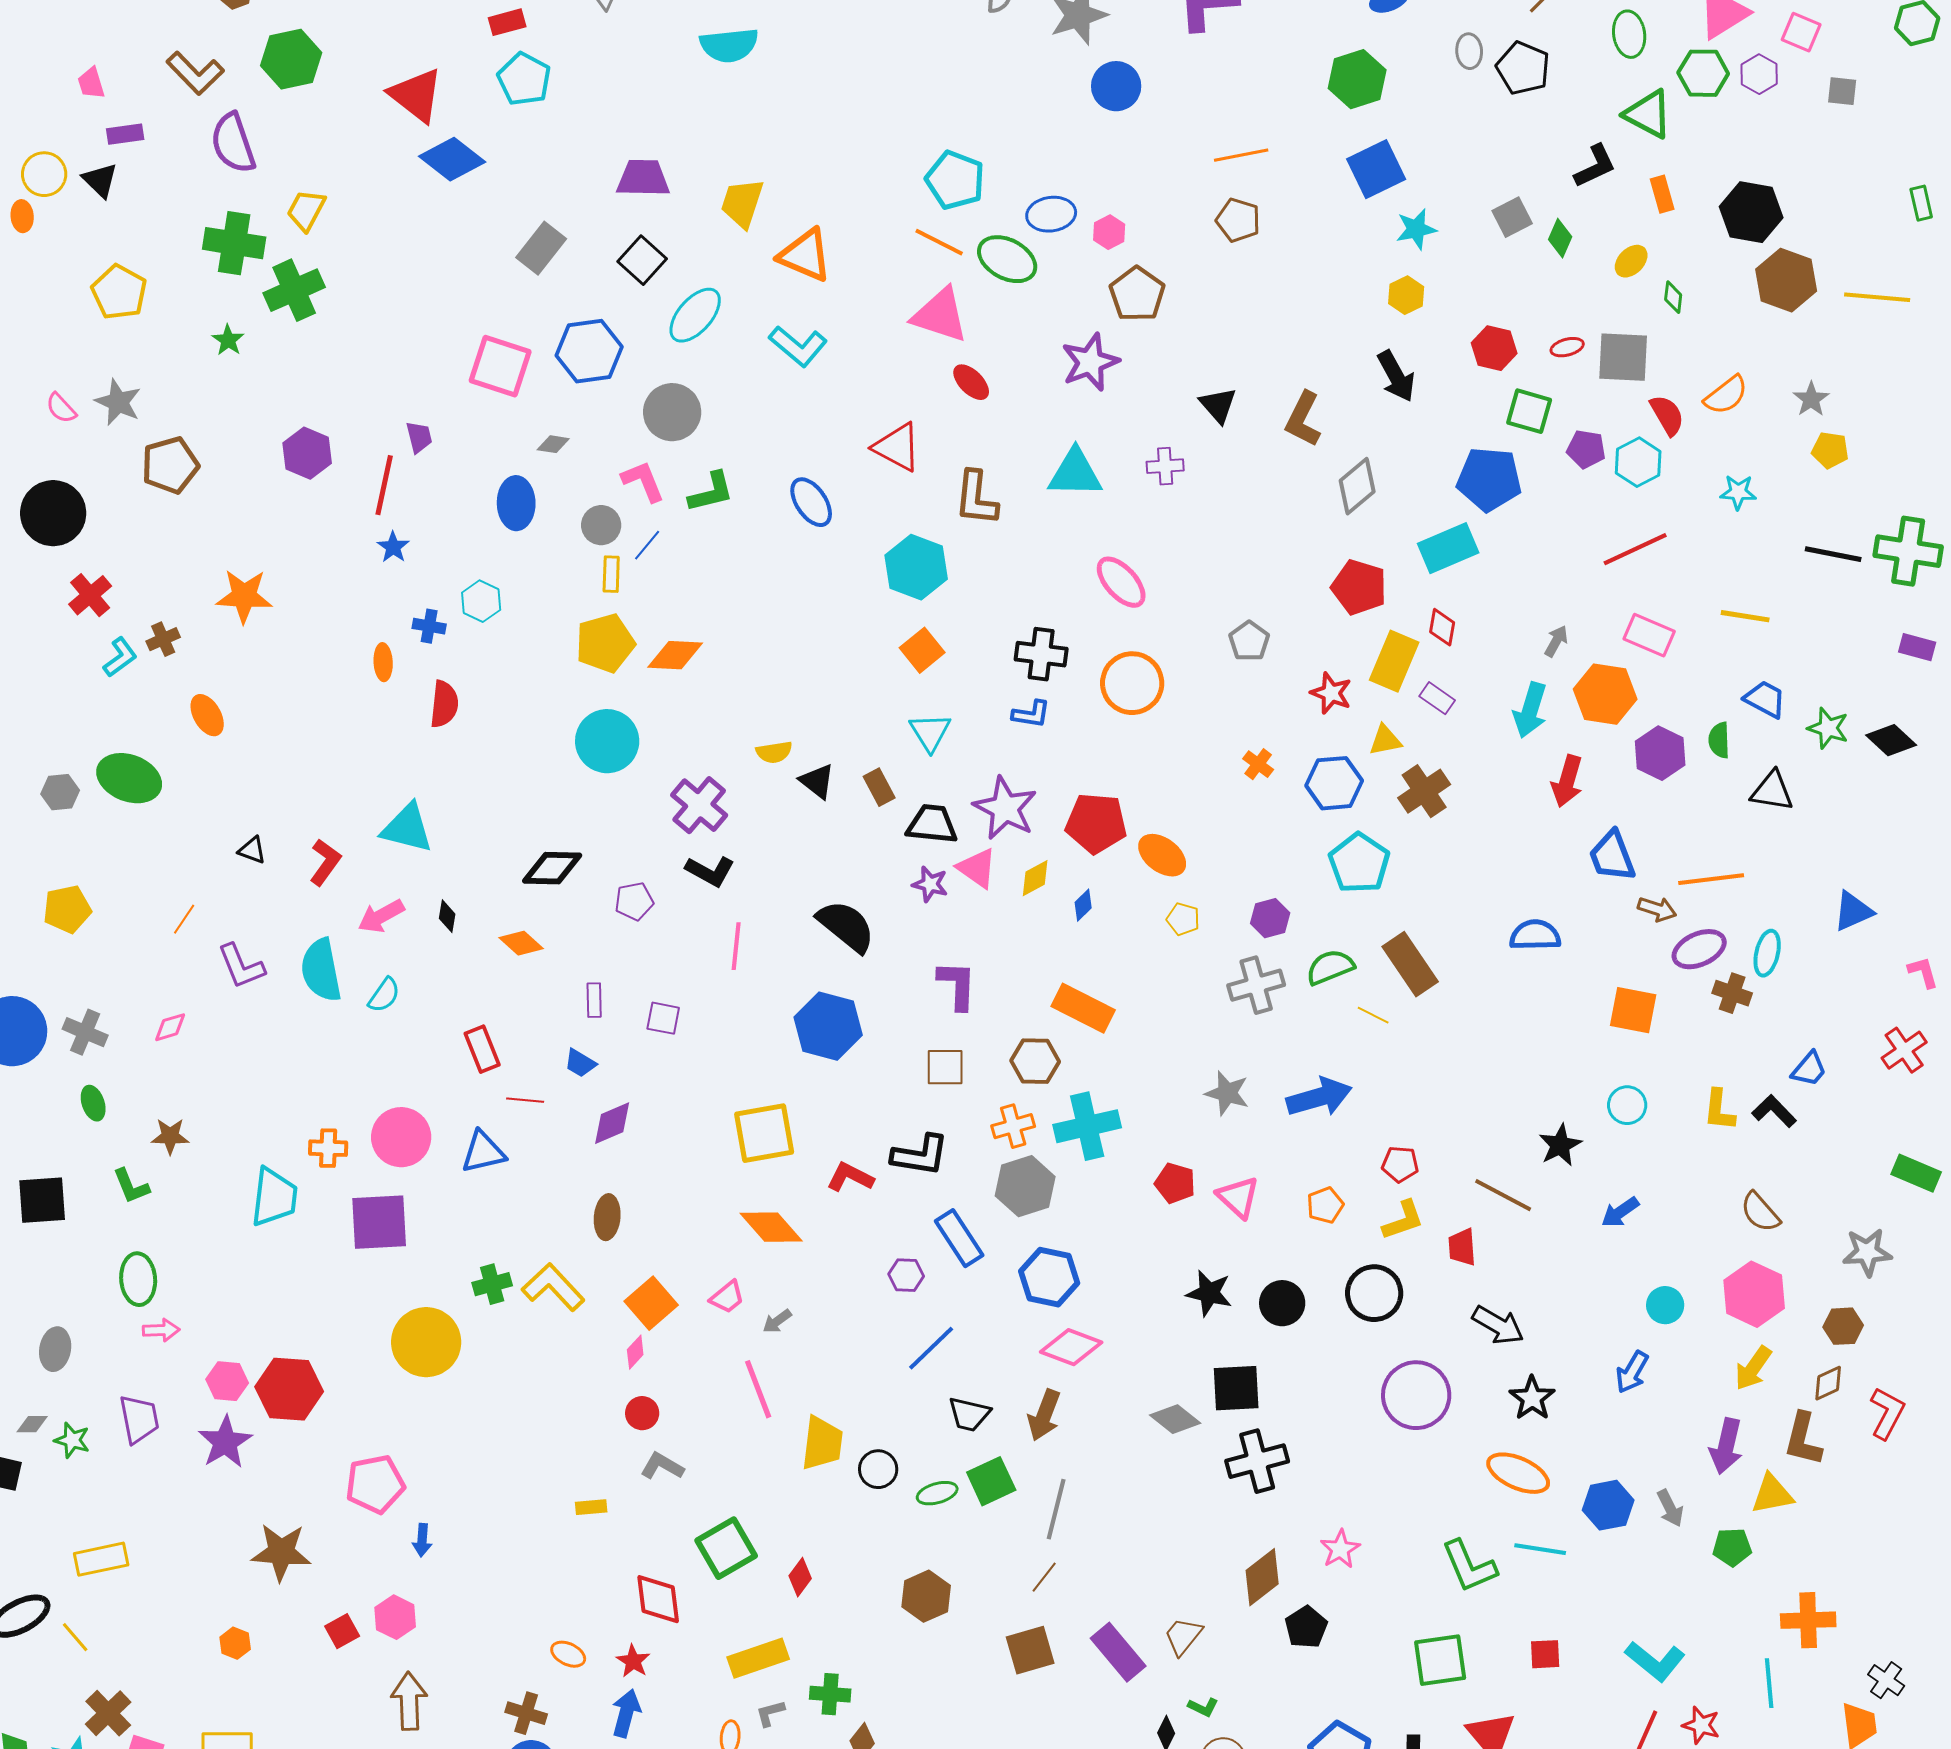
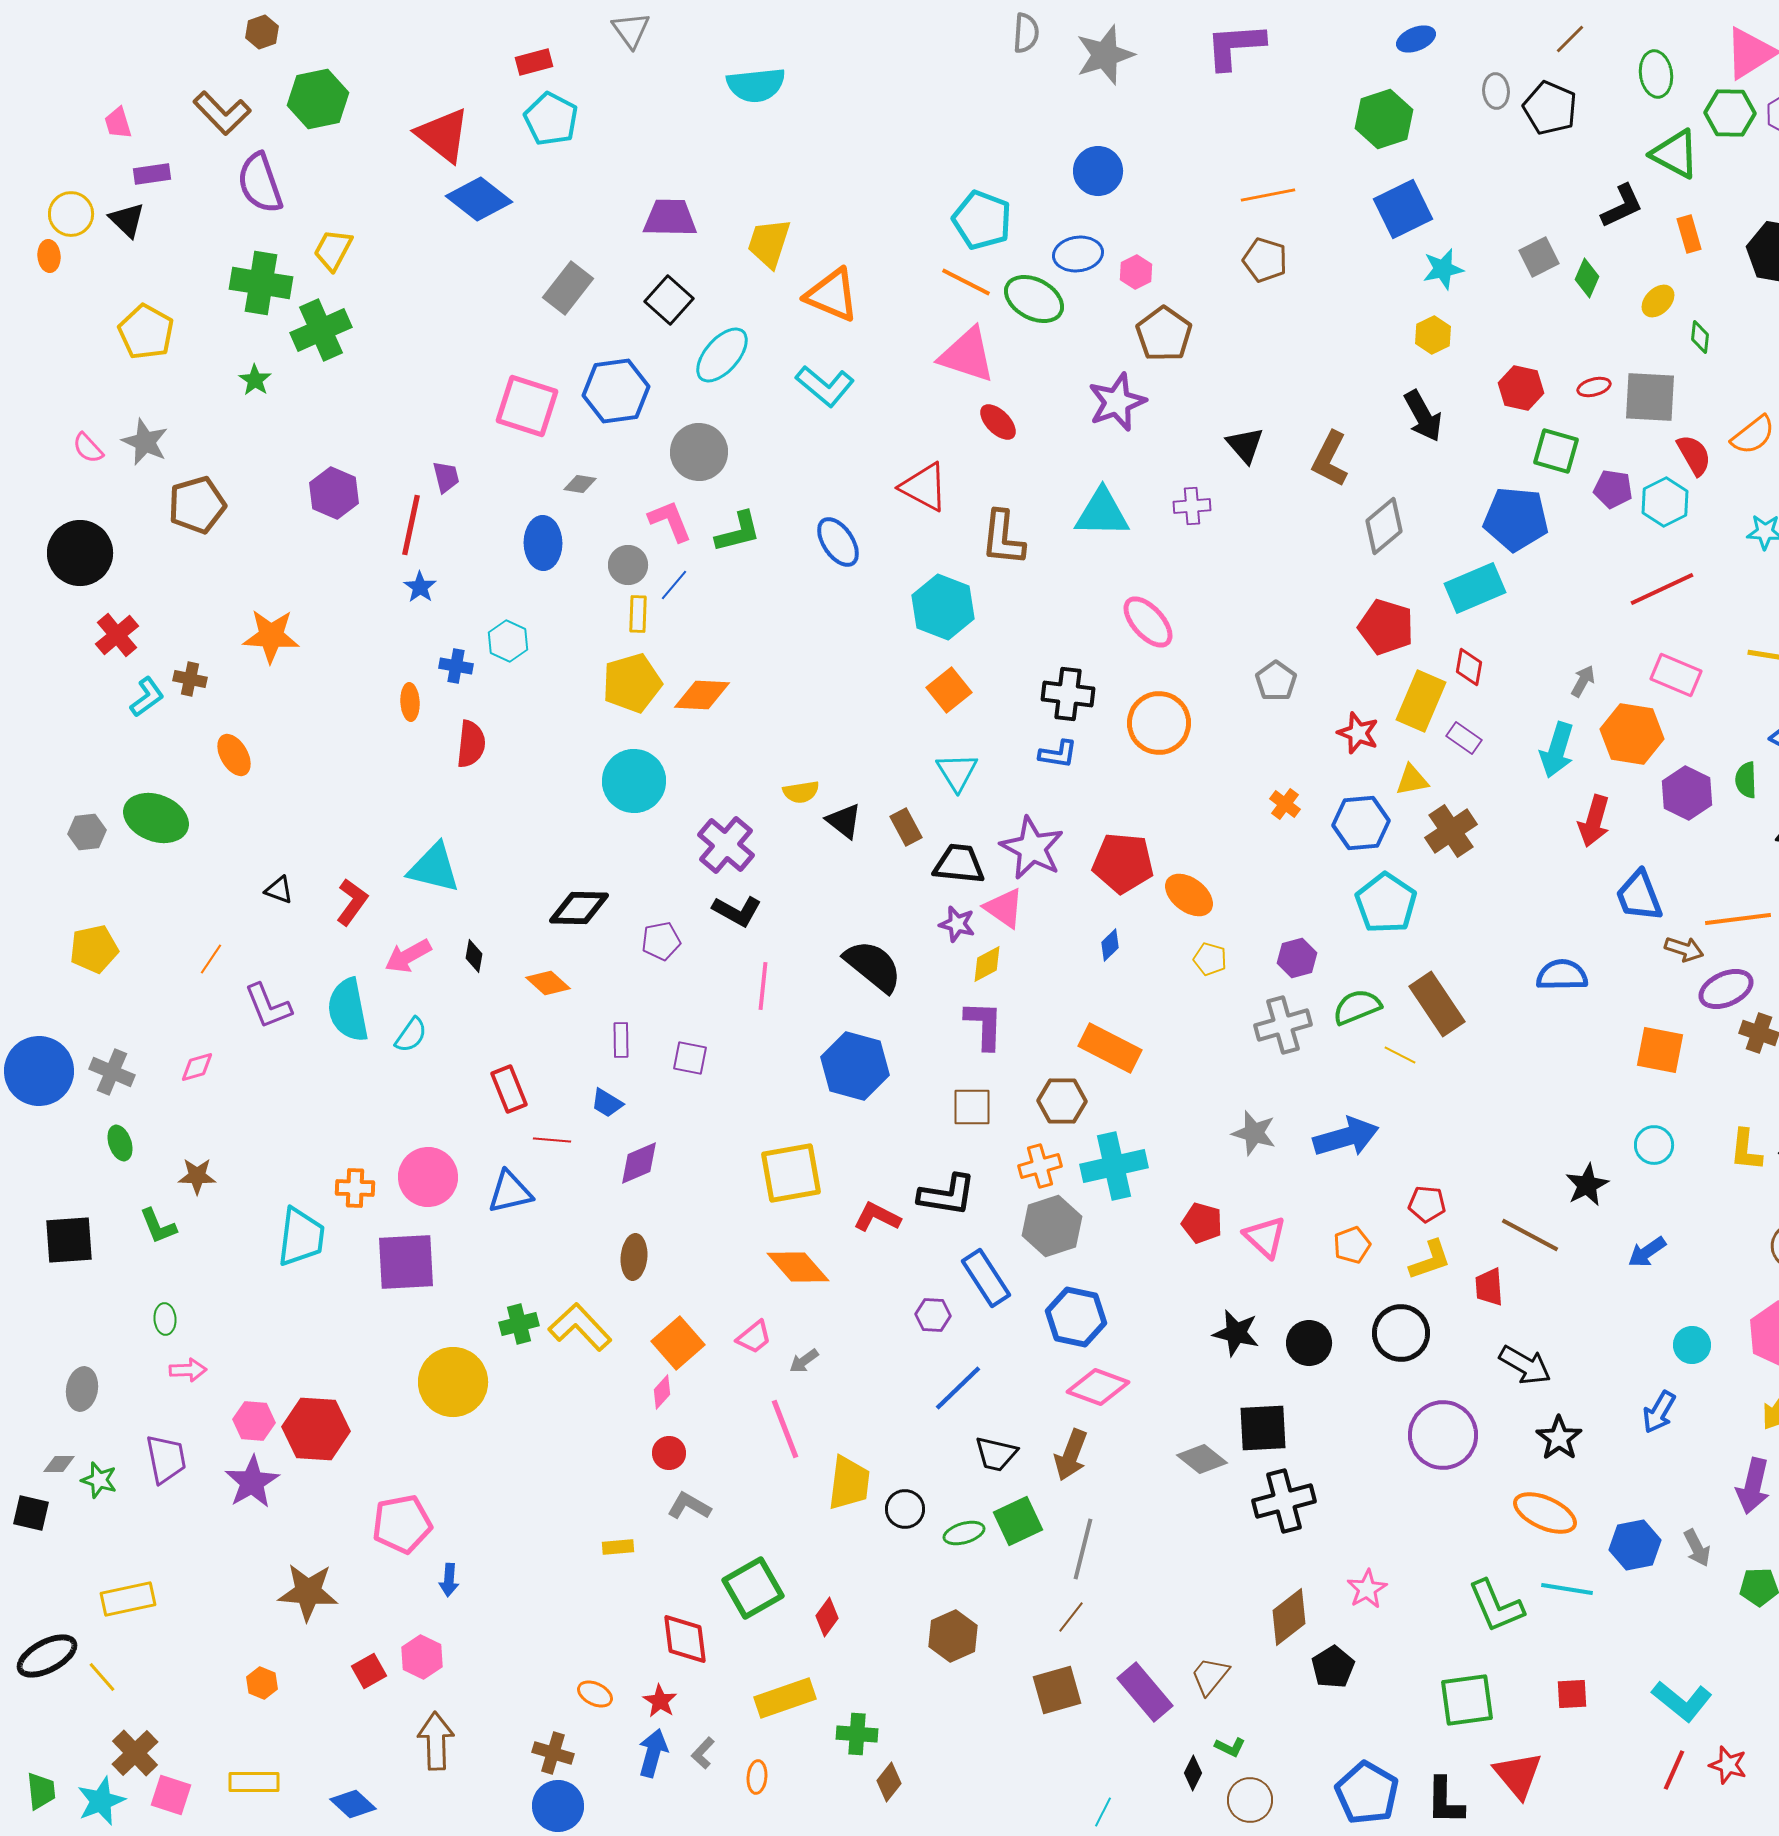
blue circle: (1116, 86) -> (1098, 171), moved
brown cross: (163, 639) -> (190, 679), turned 36
yellow diamond: (1035, 878) -> (987, 964), moved
green ellipse: (138, 1279) -> (165, 1319), size x0.6
gray L-shape: (770, 1713) -> (703, 1753), moved, turned -32

